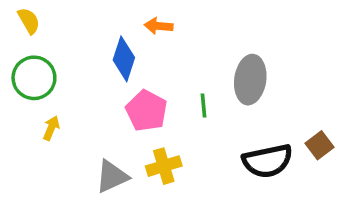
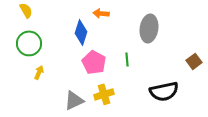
gray ellipse: (250, 80) -> (149, 28), moved
brown square: (319, 145) -> (194, 61), moved

